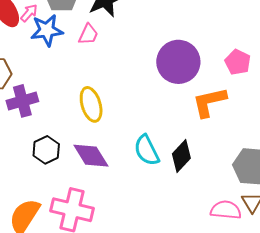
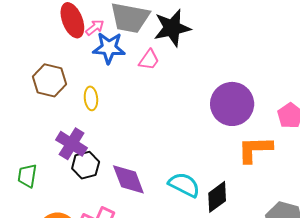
purple cross: (22, 101) -> (72, 144), moved, turned 36
yellow ellipse: (91, 104) -> (91, 98), moved, size x0.7
cyan semicircle: (147, 150) -> (184, 185), turned 132

